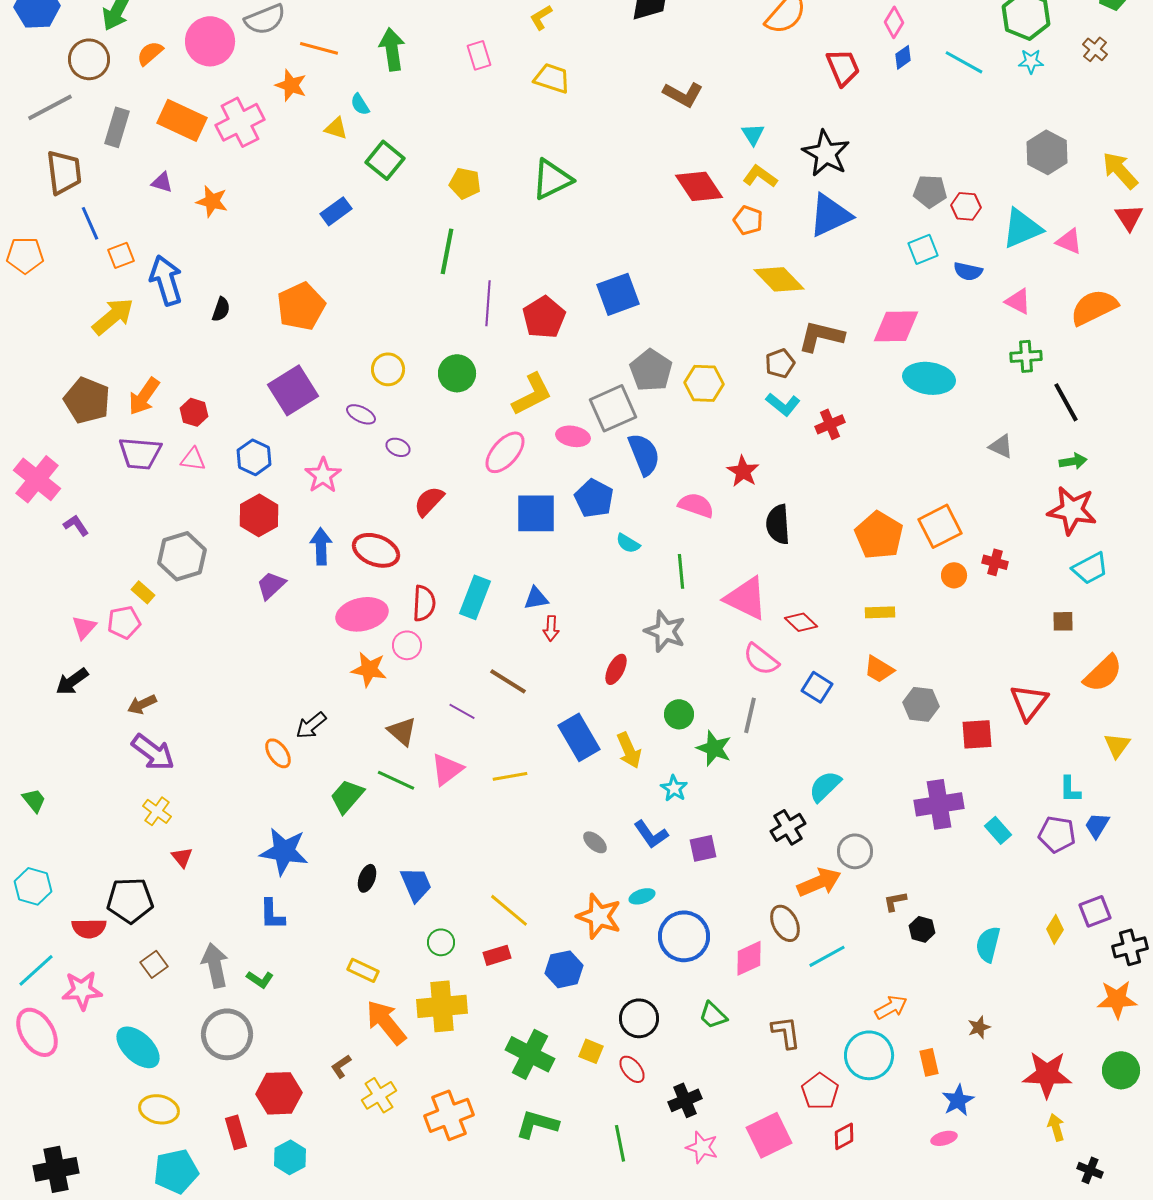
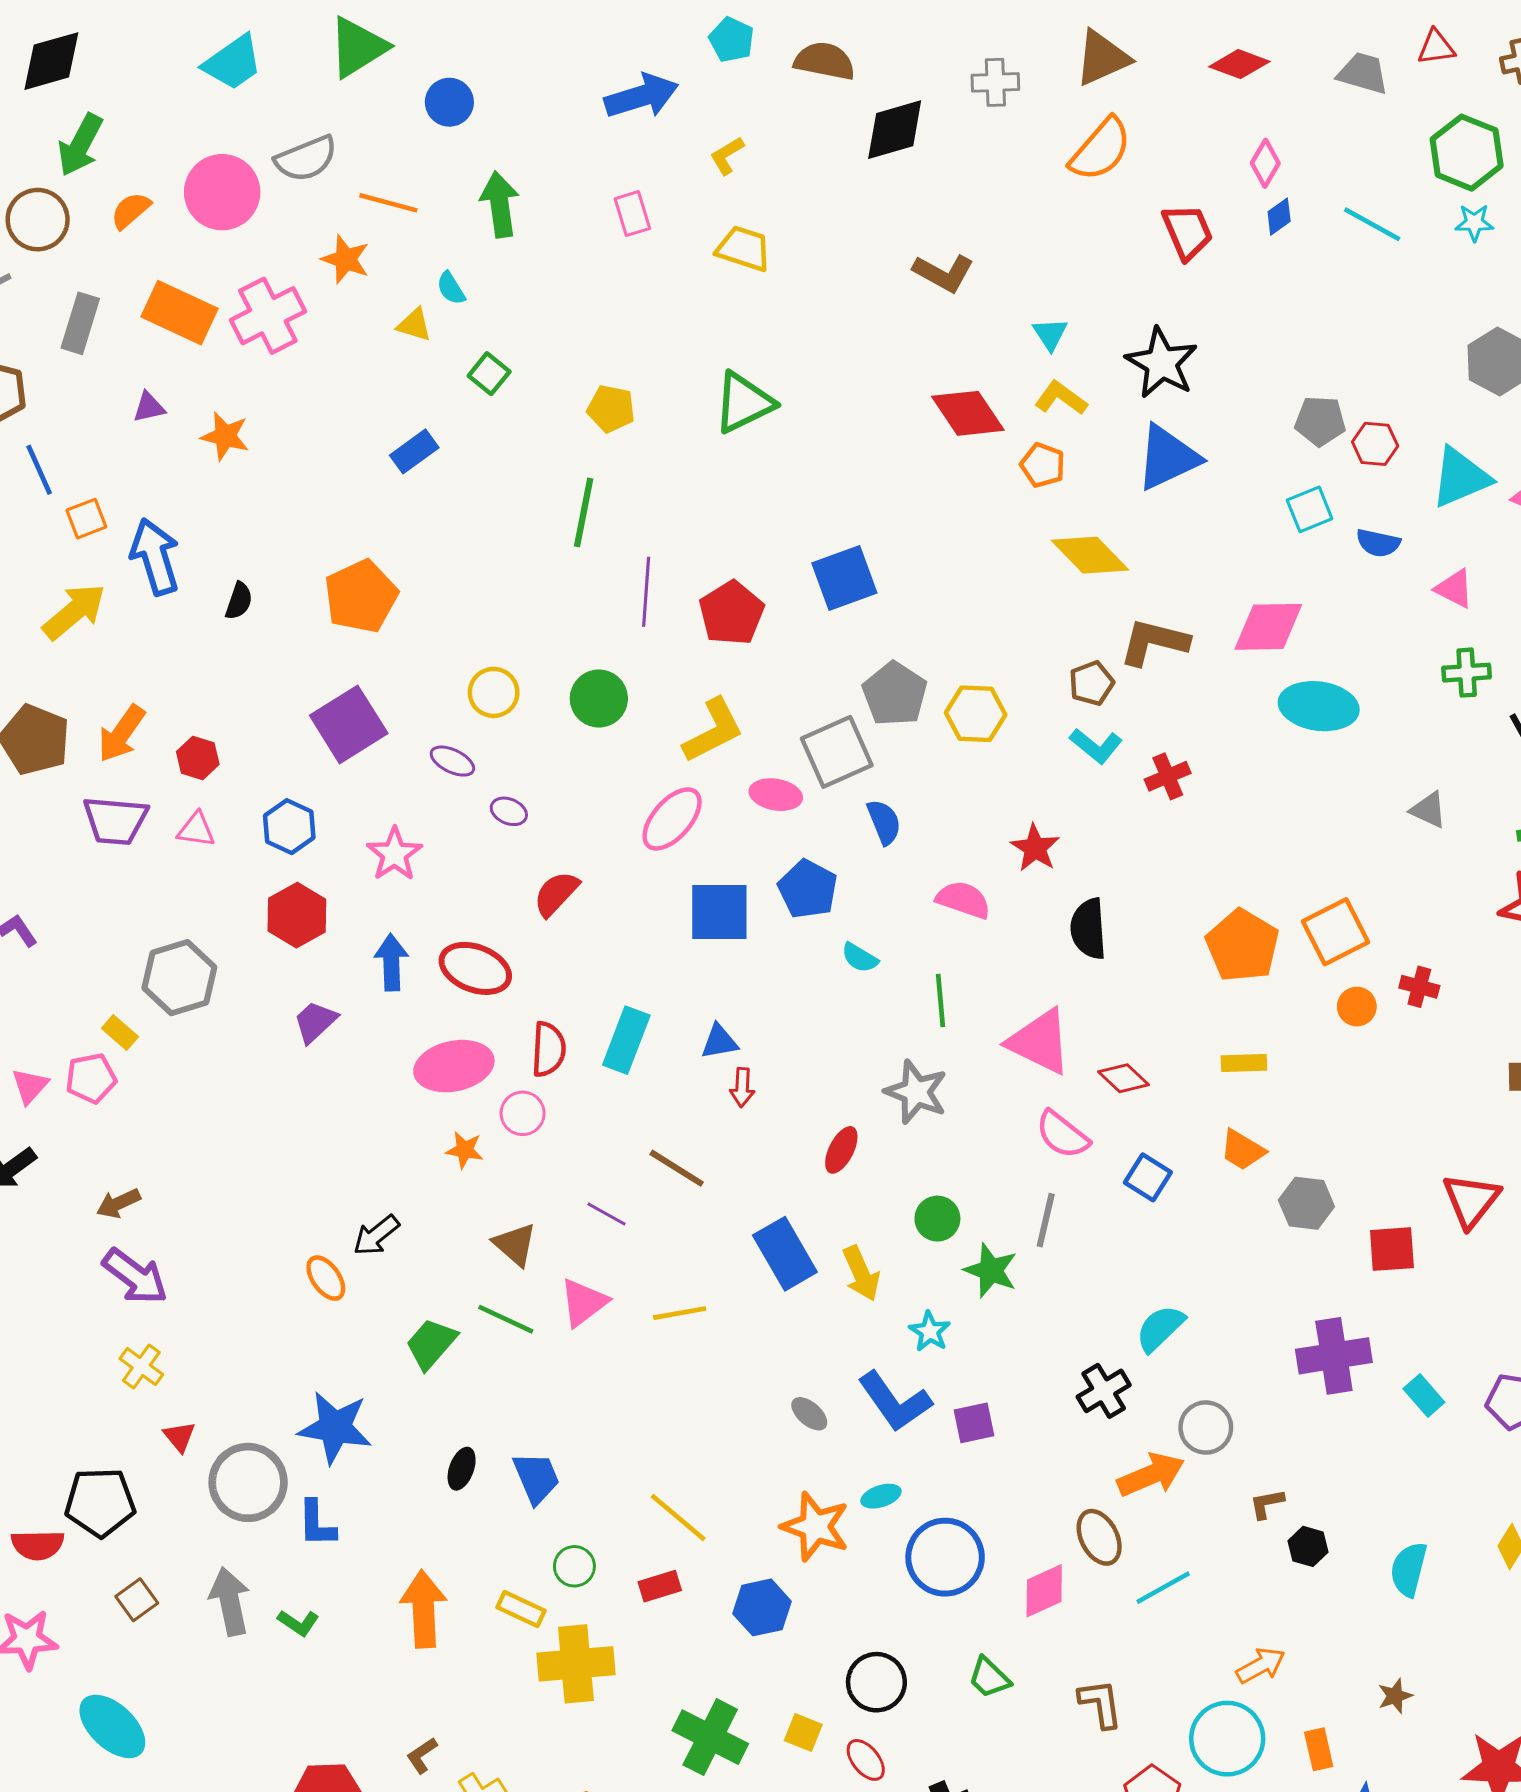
green square: (385, 160) -> (489, 374), size x0.7
purple triangle: (162, 182) -> (149, 407), turned -30
blue semicircle: (644, 454) -> (884, 822), size x0.7
orange star: (369, 669) -> (465, 1150), size x0.7
blue L-shape: (651, 834) -> (895, 1402), size x1.4
yellow rectangle: (363, 970) -> (521, 1609), moved
orange arrow: (386, 1022) -> (423, 1609), moved, turned 36
gray circle: (227, 1034) -> (248, 1482), moved

